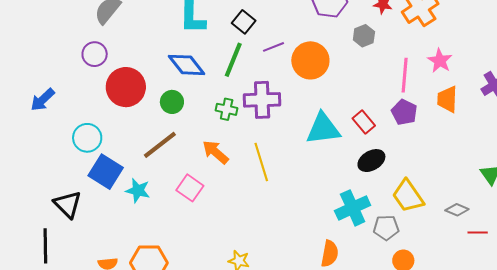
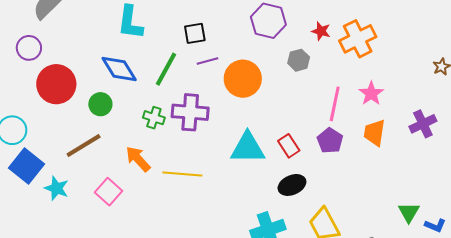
black square: (244, 22) -> (195, 33), moved, turned 35
yellow line: (261, 162) -> (182, 174), turned -75

